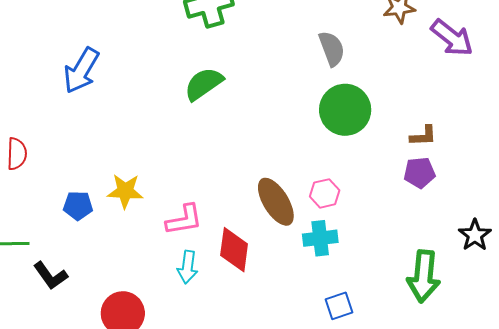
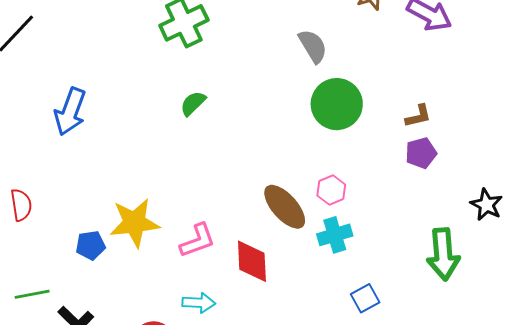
green semicircle: (204, 84) -> (193, 103), size x0.7
yellow star: (125, 191) -> (135, 223), size x1.4
cyan arrow: (188, 267) -> (199, 303), moved, turned -84

